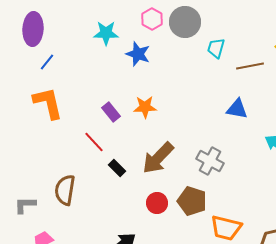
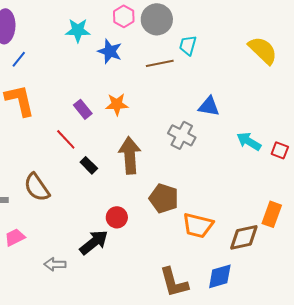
brown line: (250, 66) -> (160, 63), moved
brown arrow: (158, 158) -> (130, 155), turned 132
gray cross: (210, 161) -> (182, 135), moved
brown semicircle: (65, 190) -> (37, 187), turned -44
red circle: (157, 203) -> (117, 217), moved

